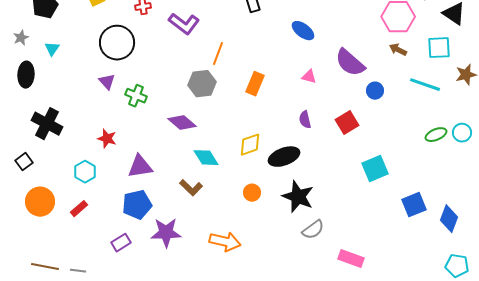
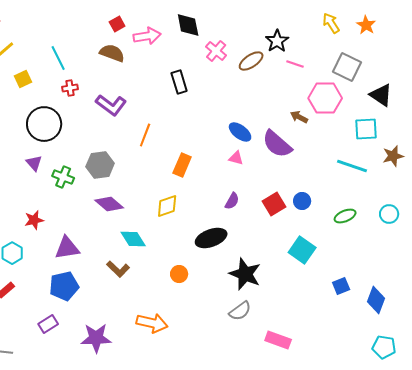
blue ellipse: (303, 31) -> (240, 132), moved
brown arrow: (398, 50) -> (299, 117), moved
gray hexagon: (202, 84) -> (100, 165), moved
blue circle: (375, 91) -> (302, 201), moved
purple semicircle: (305, 120) -> (232, 201), turned -138
green ellipse: (436, 135) -> (345, 216), moved
red star: (107, 139) -> (34, 220), turned -30
yellow diamond: (250, 145) -> (167, 206), moved
cyan square: (375, 169) -> (302, 250), turned -32
black star: (298, 197) -> (245, 274), moved
blue square: (414, 205) -> (341, 286), size x0.7
purple star: (166, 233) -> (96, 338), moved

